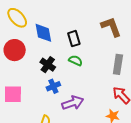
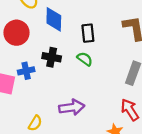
black cross: (48, 65) -> (52, 57), turned -35
blue cross: (53, 86) -> (26, 71), moved

